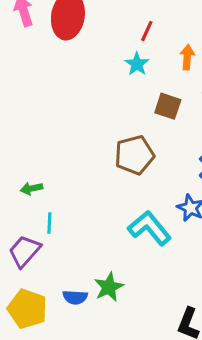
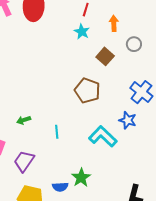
brown square: (168, 106) -> (105, 56), turned 30
brown pentagon: (134, 155) -> (87, 91), turned -30
cyan line: (49, 223) -> (57, 132), moved

